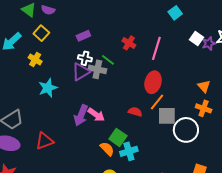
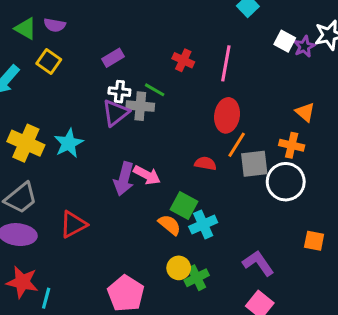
yellow cross: (35, 59) -> (26, 143), moved, size x1.6
orange cross: (204, 108) -> (292, 145), moved

